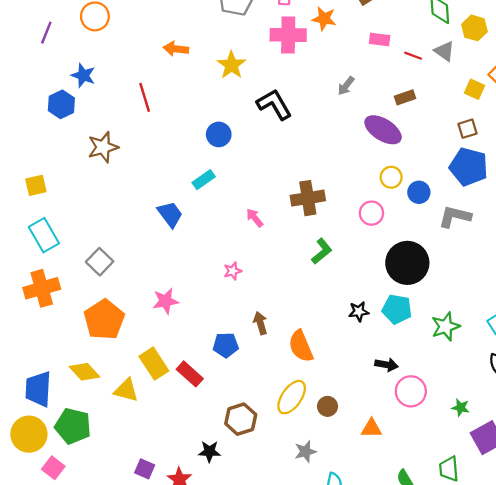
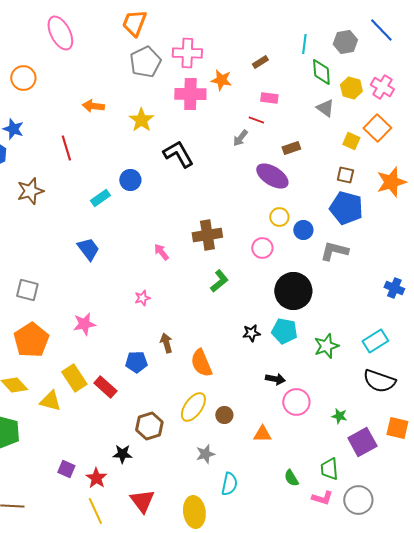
red line: (413, 56) -> (256, 120), moved
brown square: (468, 129) -> (345, 175), turned 30
cyan rectangle: (204, 180) -> (100, 198), moved
gray square: (100, 262) -> (27, 290), turned -30

